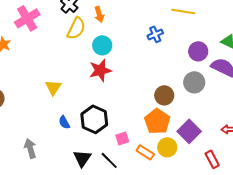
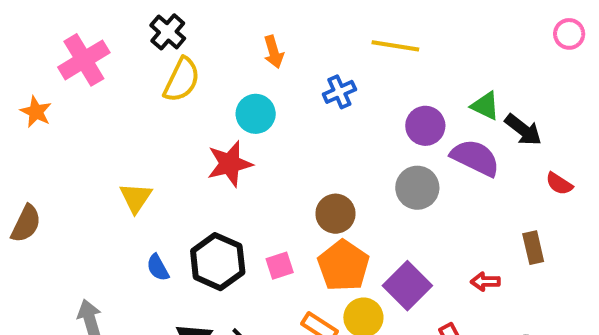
orange arrow: (99, 14) -> (274, 52), moved
cyan circle: (102, 45) -> (256, 114), moved
brown circle: (164, 95) -> (335, 214), moved
pink square: (122, 138) -> (280, 266), moved

